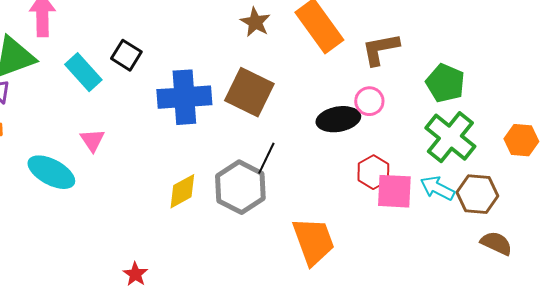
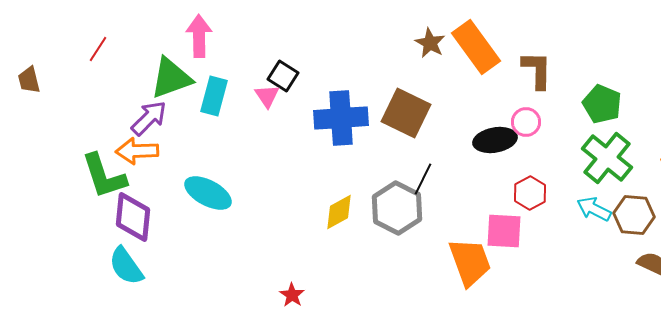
brown star: (255, 22) -> (430, 43), moved
brown L-shape: (380, 49) -> (537, 70), turned 102
cyan rectangle: (83, 72) -> (214, 96), moved, turned 57
pink triangle: (92, 140) -> (267, 96), moved
pink square: (394, 191) -> (504, 231), moved

